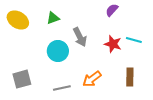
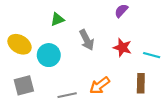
yellow ellipse: (18, 20) -> (19, 44), moved
cyan line: (134, 40) -> (152, 55), moved
cyan circle: (58, 51) -> (49, 55), moved

